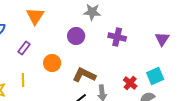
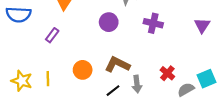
orange circle: (52, 63) -> (83, 70), moved
cyan square: (155, 76) -> (206, 79), moved
yellow line: (23, 80) -> (48, 79), moved

